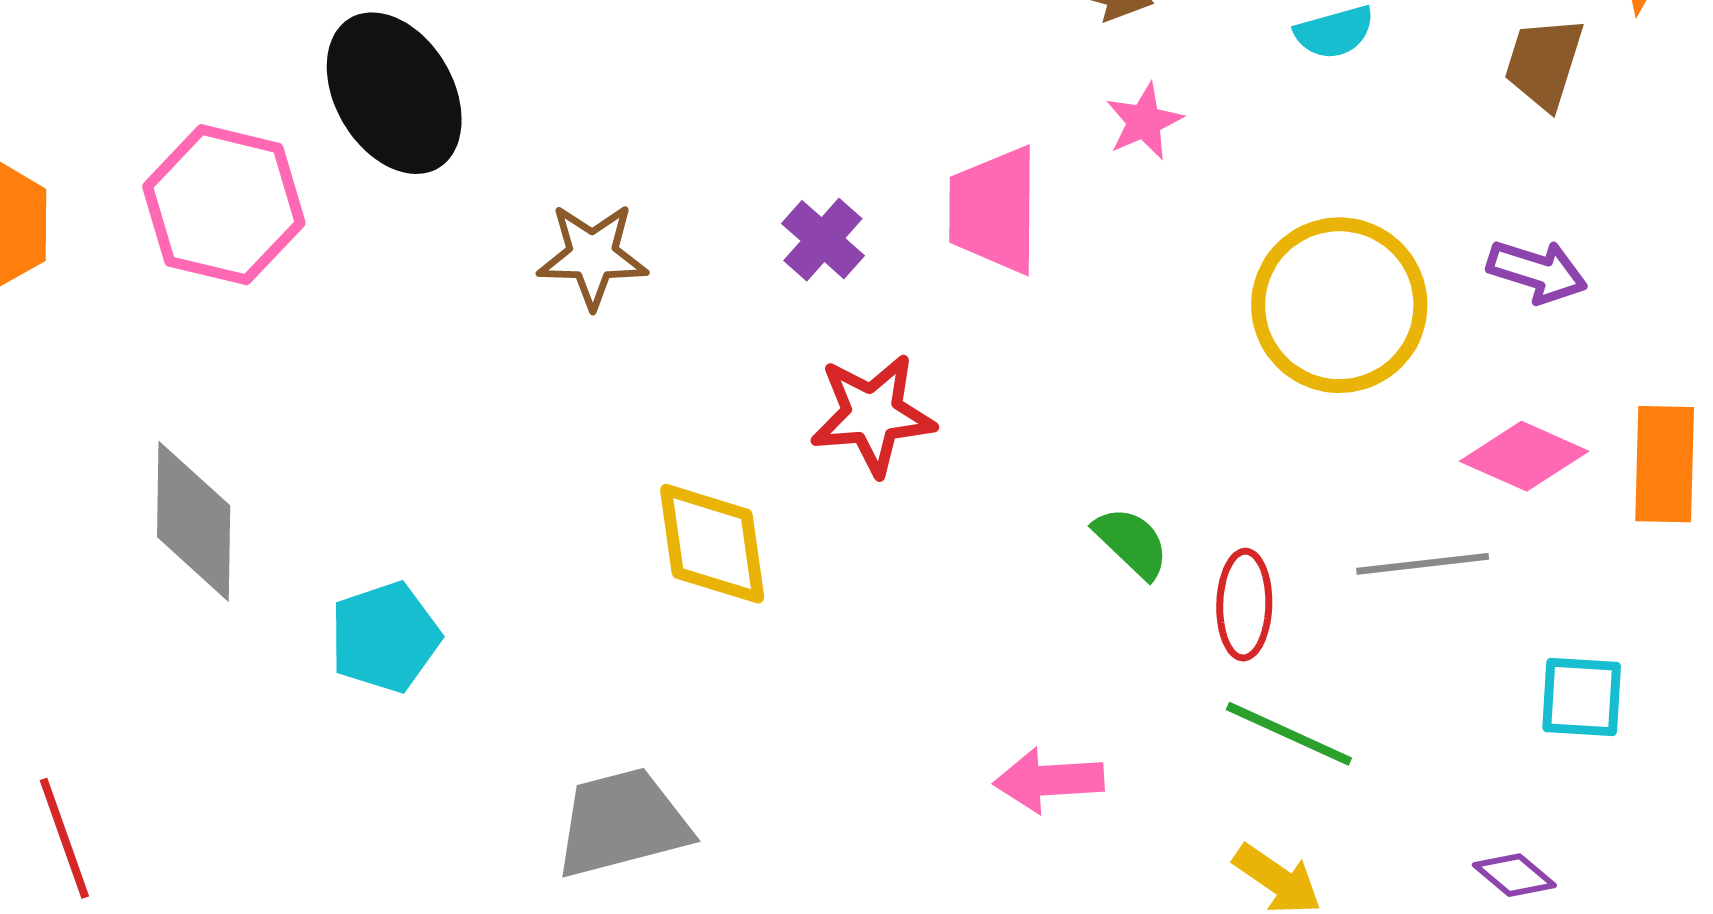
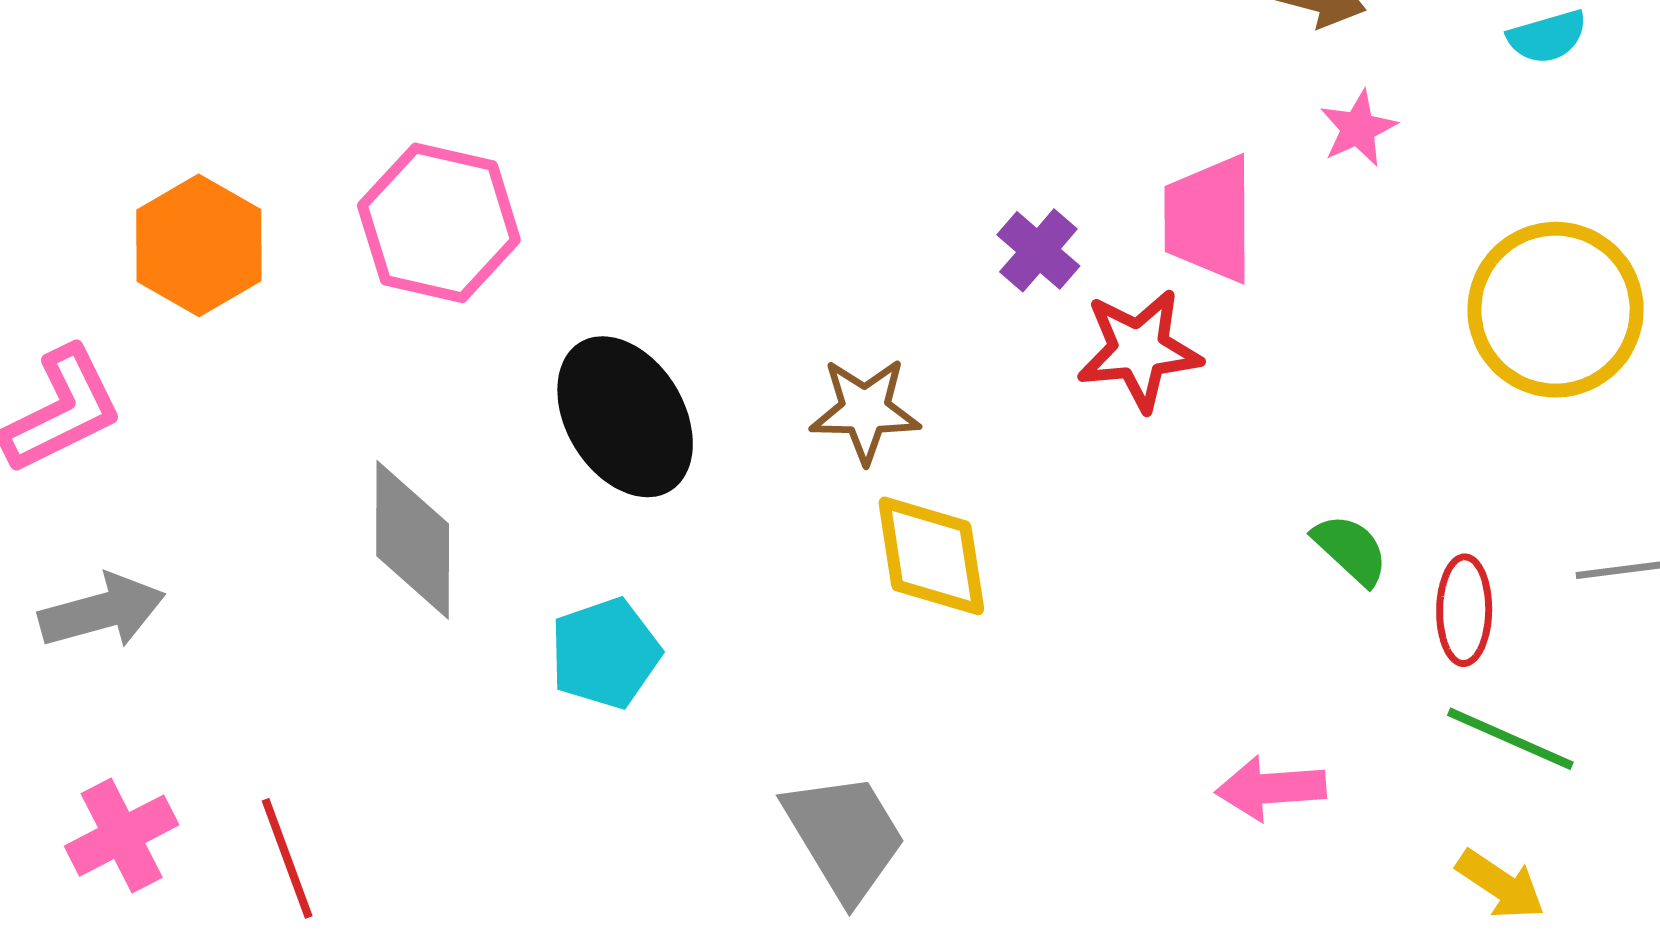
black ellipse: (394, 93) -> (625, 417), moved
brown star: (592, 256) -> (865, 410), moved
red star: (873, 415) -> (1139, 350), moved
gray trapezoid: (622, 823) -> (845, 836), turned 74

